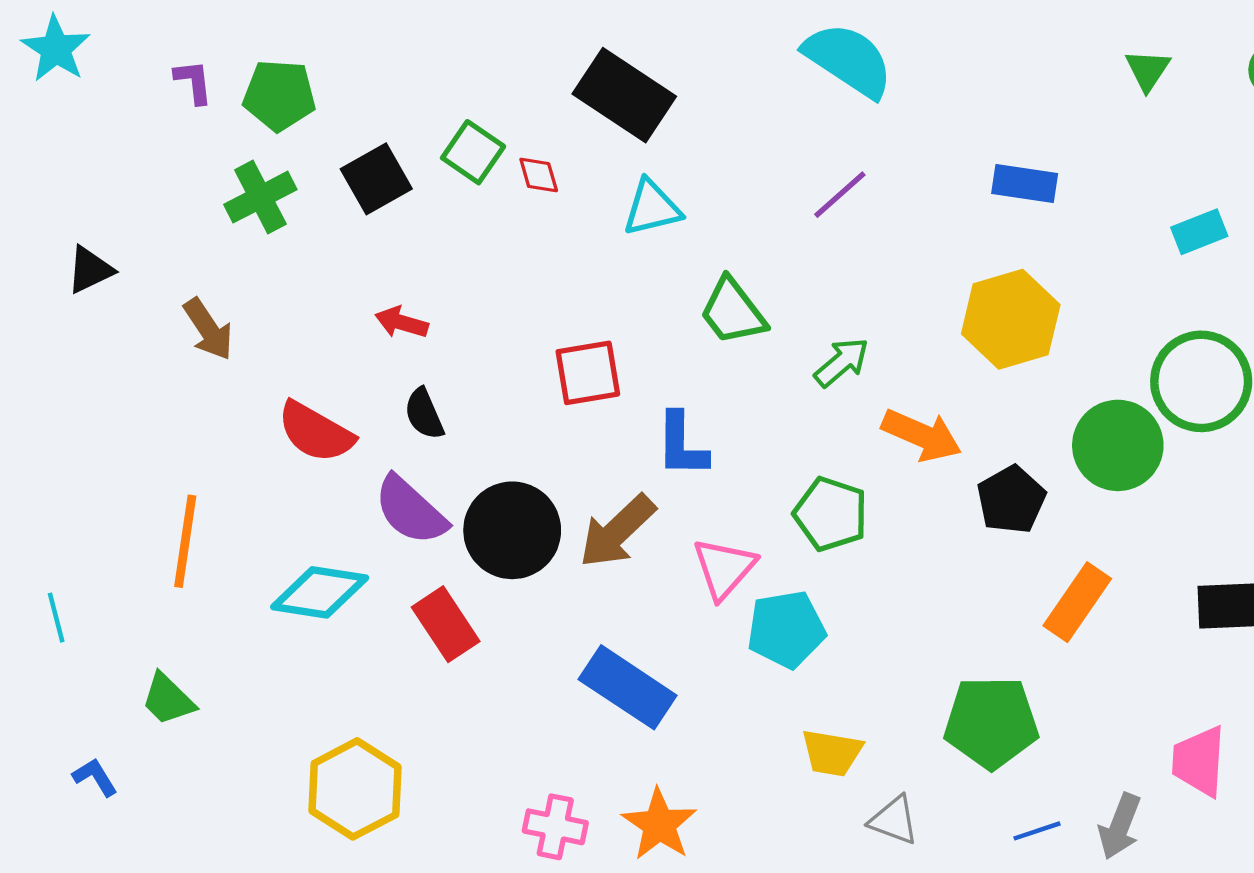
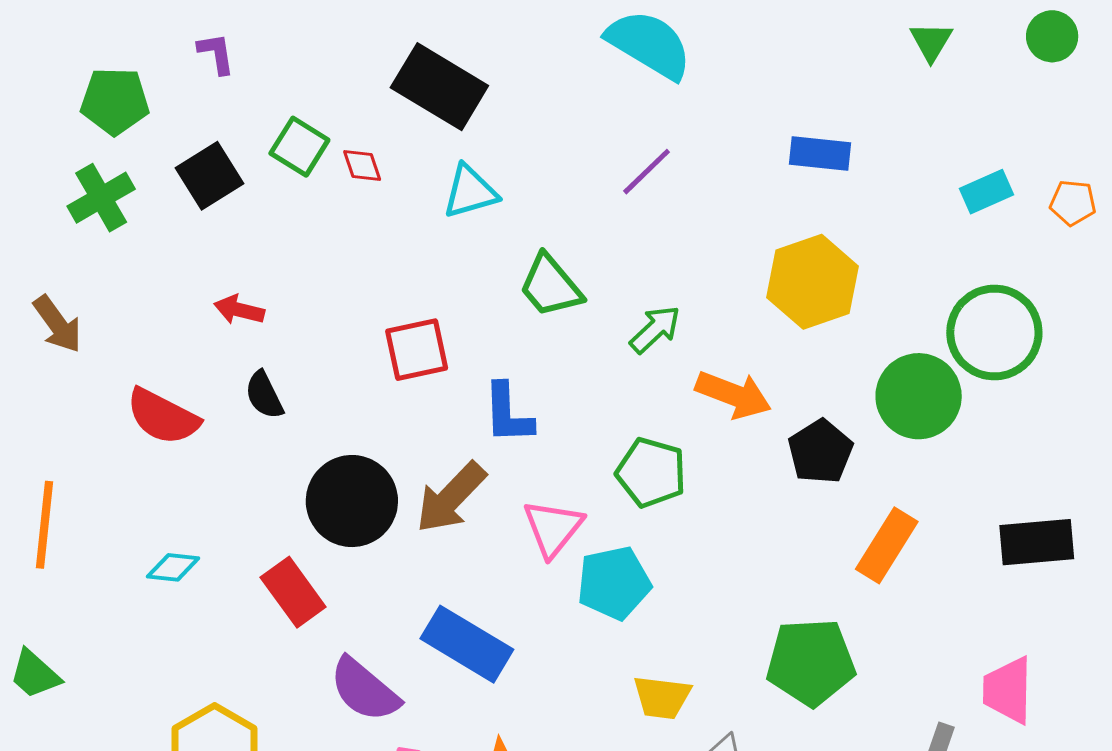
purple L-shape: (193, 82) -> (216, 53), moved
purple semicircle: (410, 510) -> (364, 690), moved
cyan diamond: (320, 592) -> (173, 567), size x0.6

